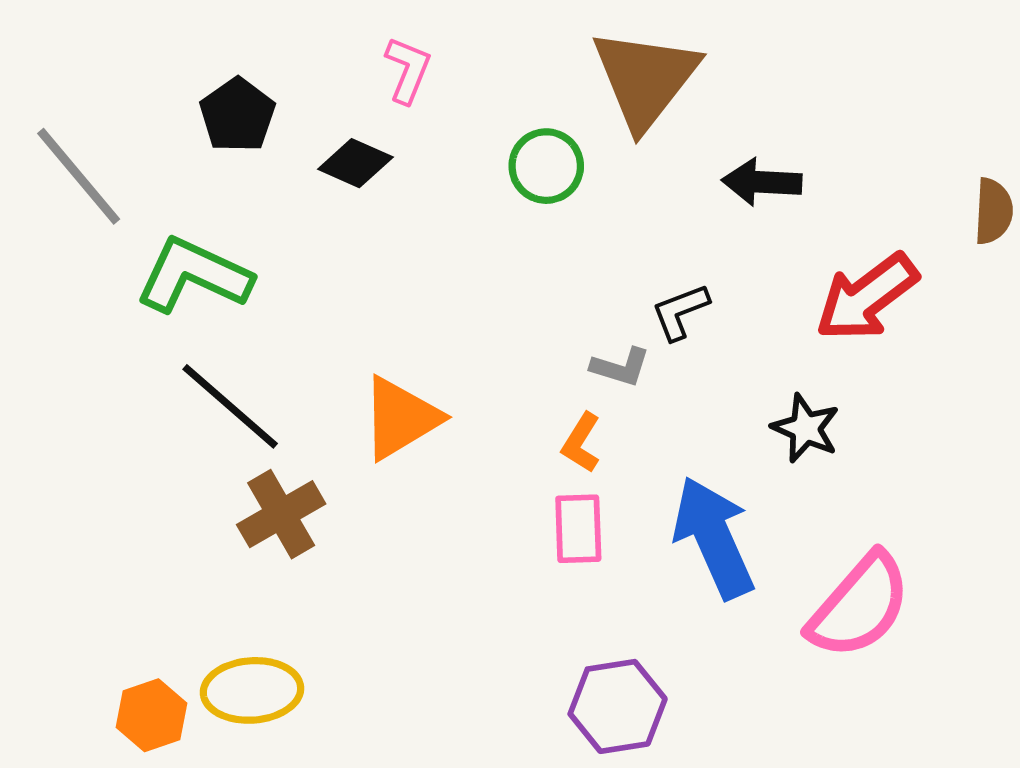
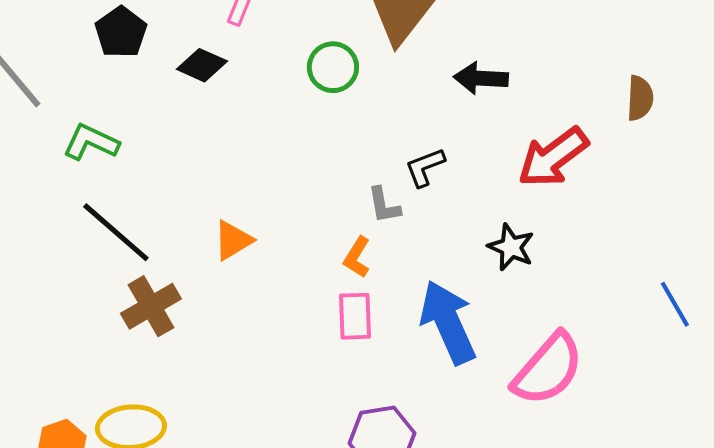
green L-shape: (194, 275) -> (91, 142), size x0.7
gray L-shape: (621, 367) -> (384, 205), turned 63
orange triangle: (401, 418) -> (233, 240), size x0.7

